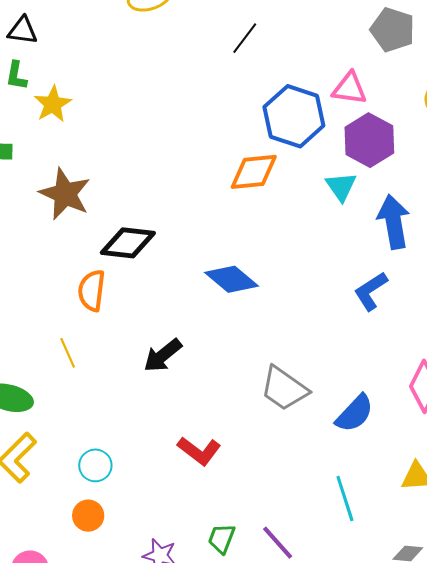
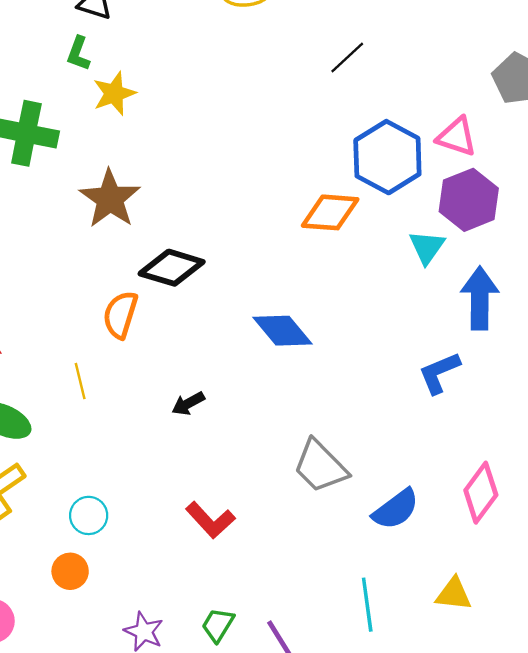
black arrow: (163, 355) -> (188, 403), size x0.7

